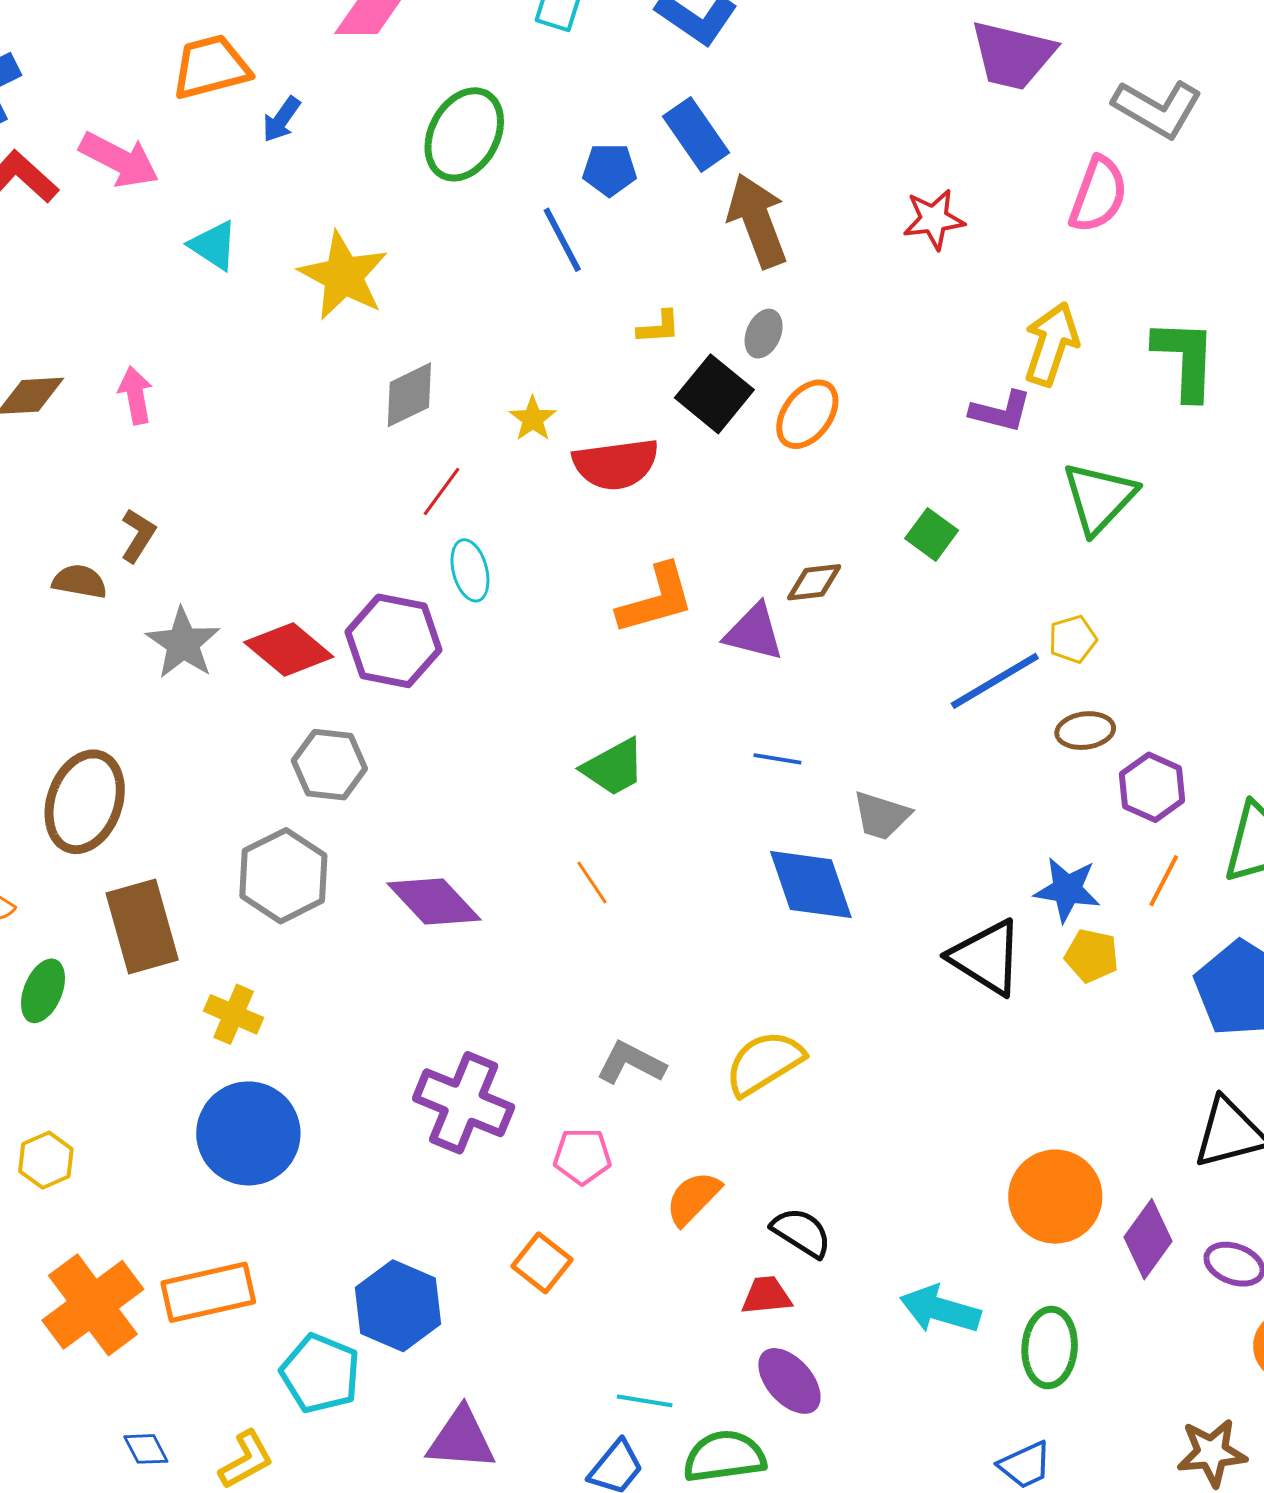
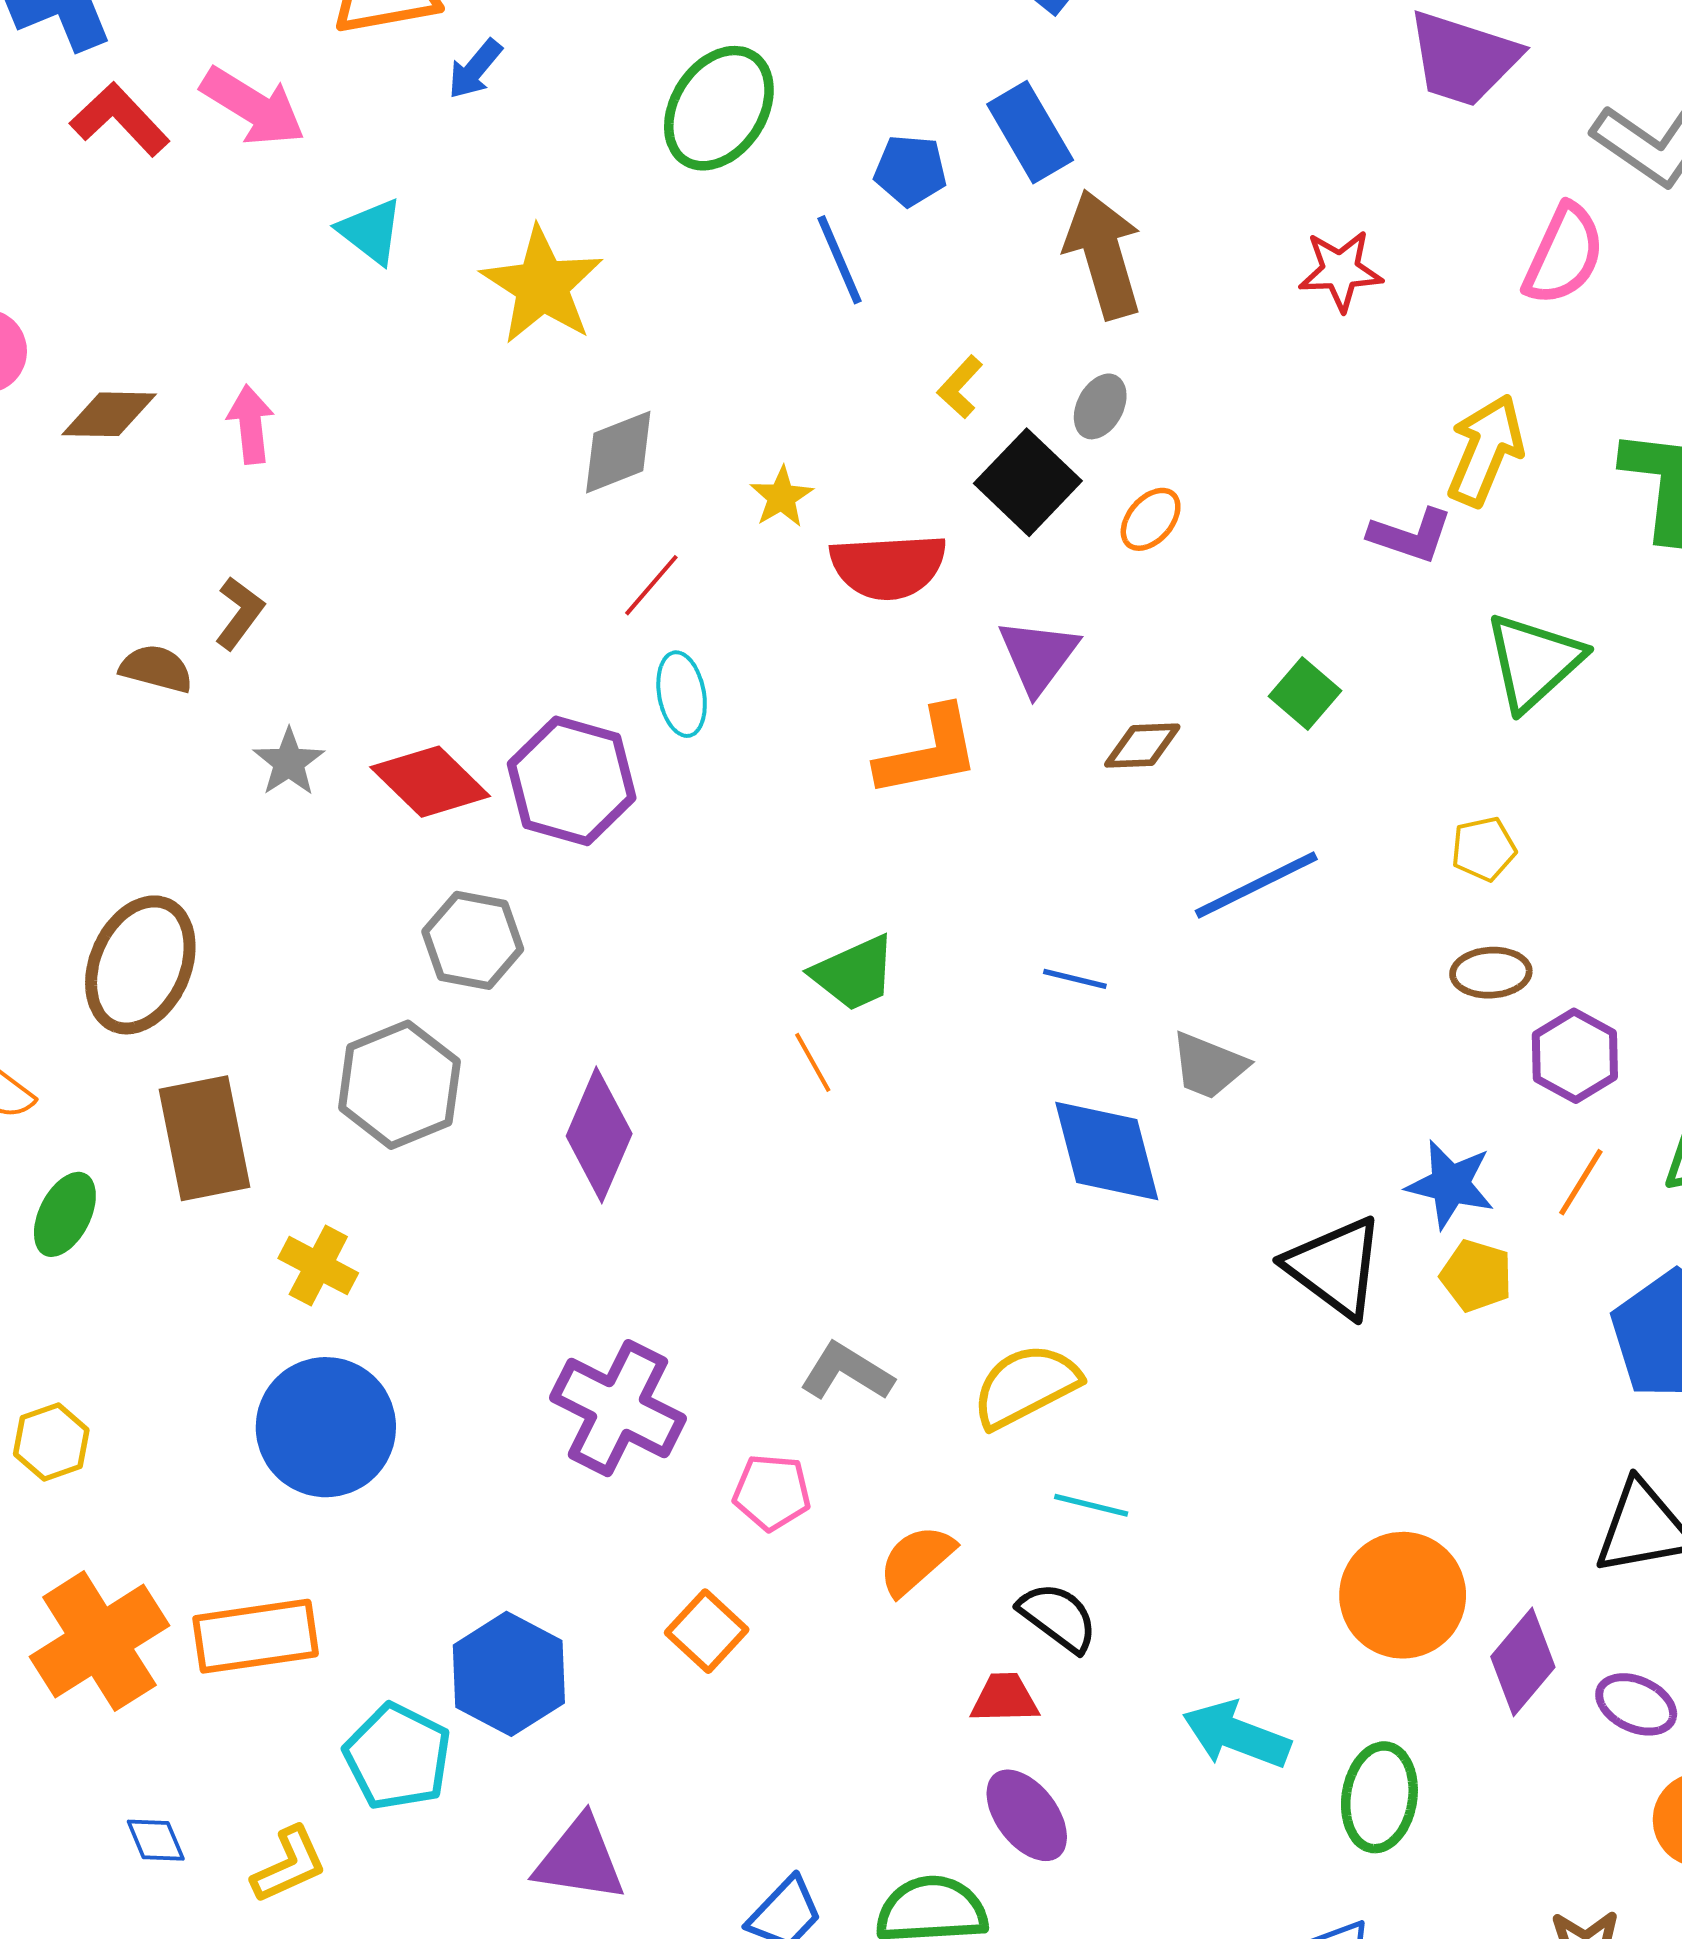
yellow L-shape: (659, 327) -> (960, 387), turned 132
orange ellipse: (807, 414) -> (1151, 519), size x0.7
purple triangle: (754, 632) -> (1038, 656), moved, turned 48
gray star: (183, 643) -> (289, 762), size x0.7
blue line: (995, 681) -> (1256, 885), moved
orange line: (592, 882) -> (813, 1062), moved
purple diamond: (434, 901) -> (599, 1135), turned 62
cyan line: (645, 1401) -> (1091, 1505), moved

